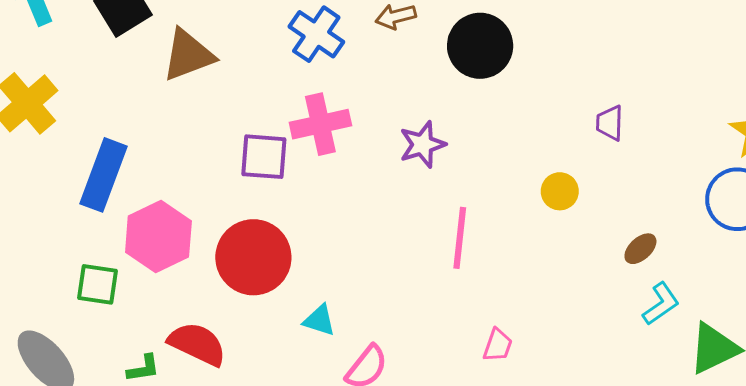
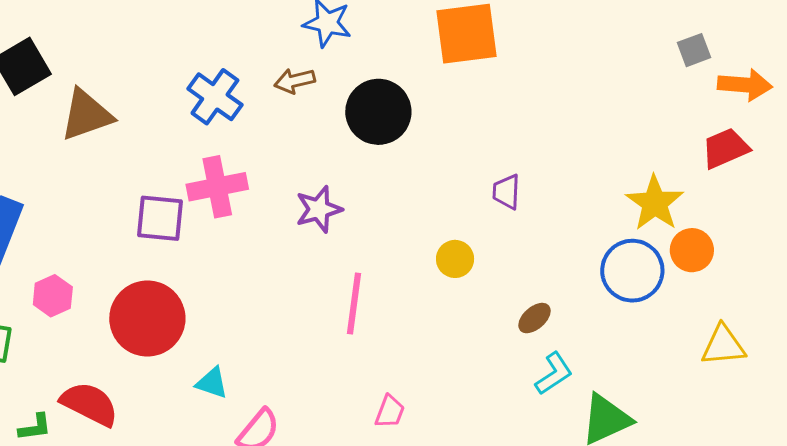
pink hexagon: (158, 237) -> (53, 296), size x0.6

